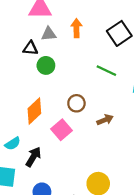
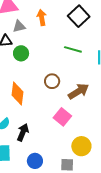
orange diamond: (34, 111) -> (17, 93), turned -30
brown arrow: (105, 120) -> (78, 91), size x1.5
pink square: (61, 130) -> (62, 117), moved

